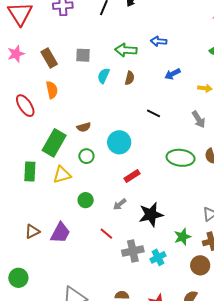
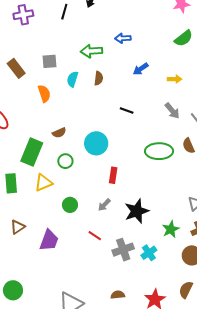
orange semicircle: (52, 90) -> (44, 93), moved
red rectangle: (132, 176) -> (113, 175), turned -42
brown triangle: (32, 231) -> (18, 227), moved

